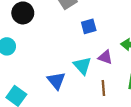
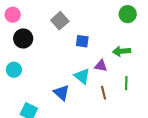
blue square: (89, 26) -> (82, 41), turned 32

